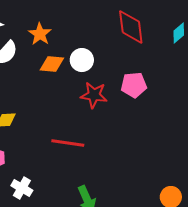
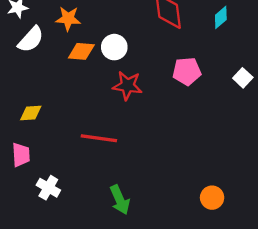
orange star: (40, 34) -> (68, 19), turned -30
pink pentagon: (134, 85) -> (187, 71), moved

